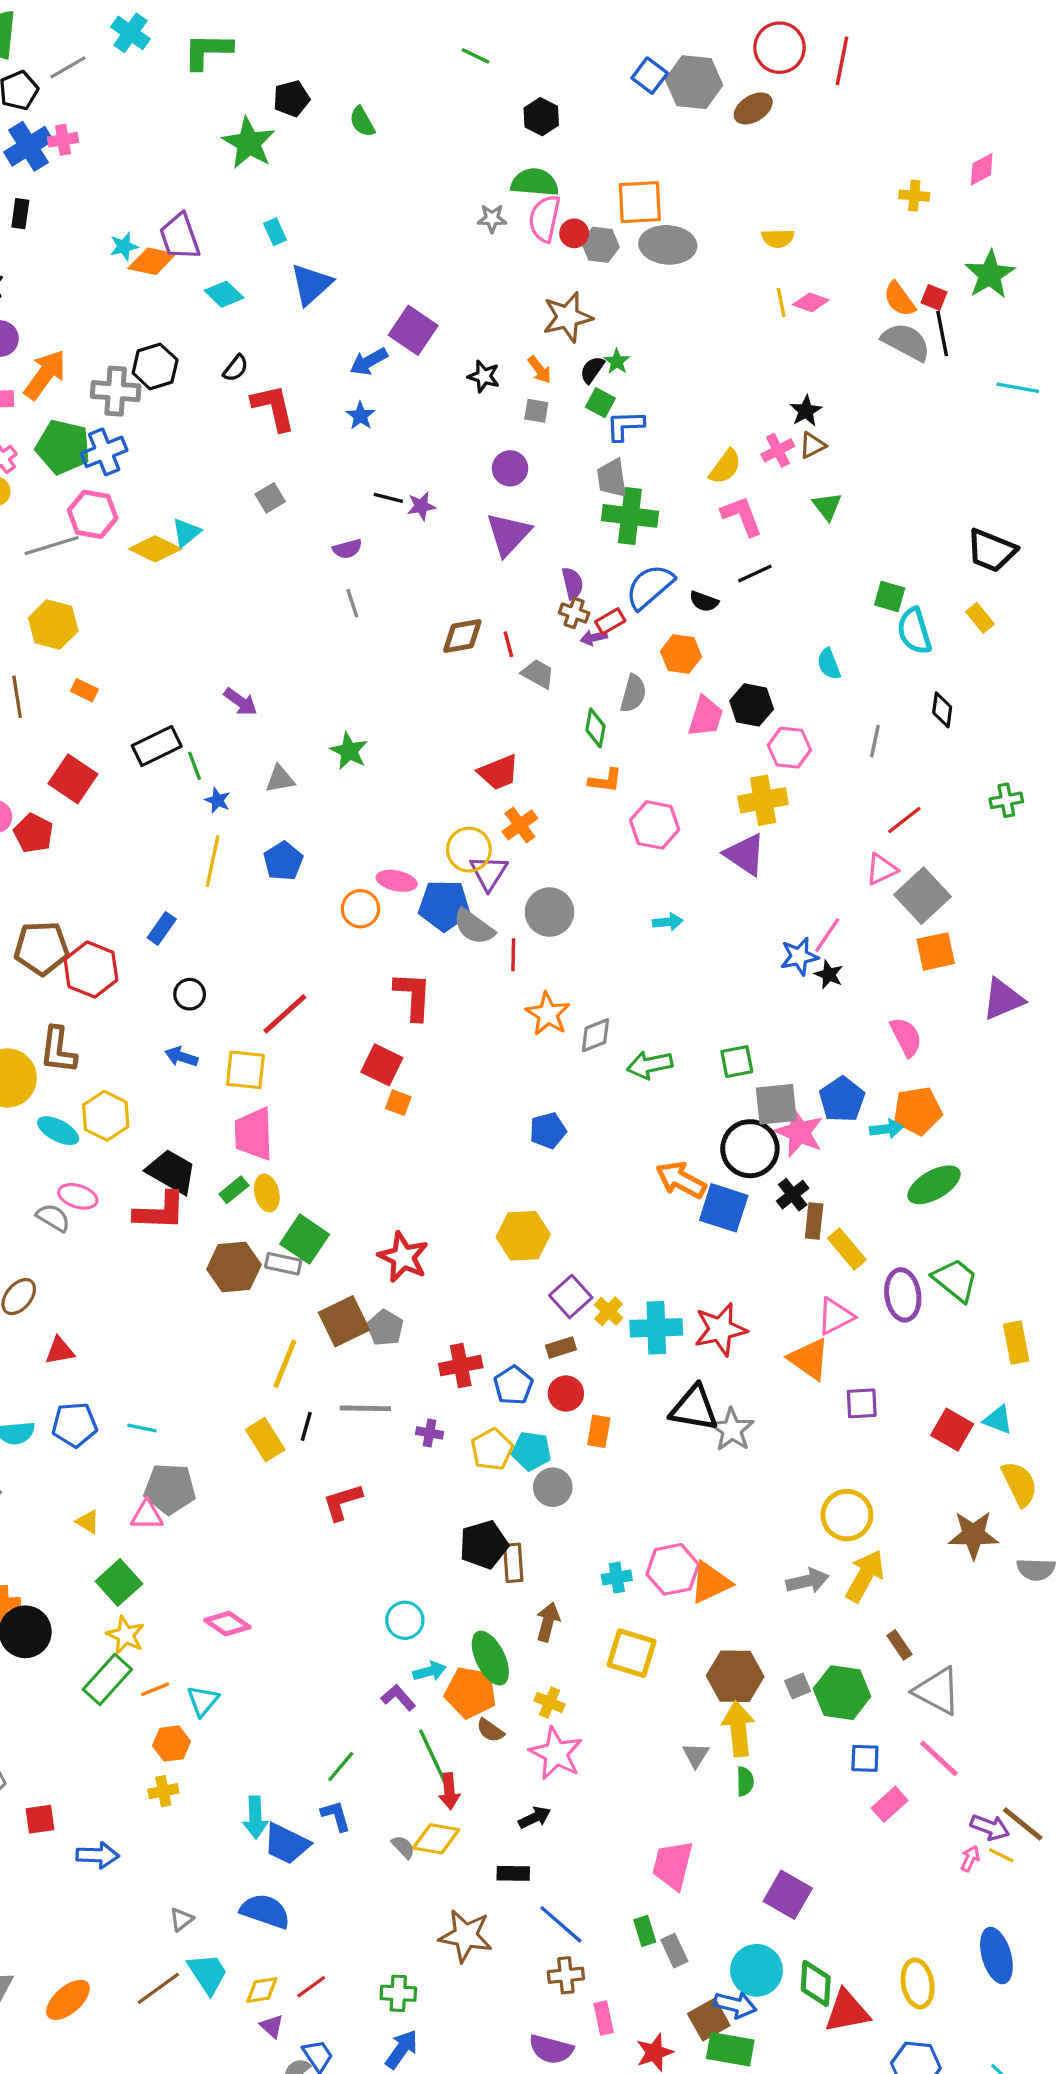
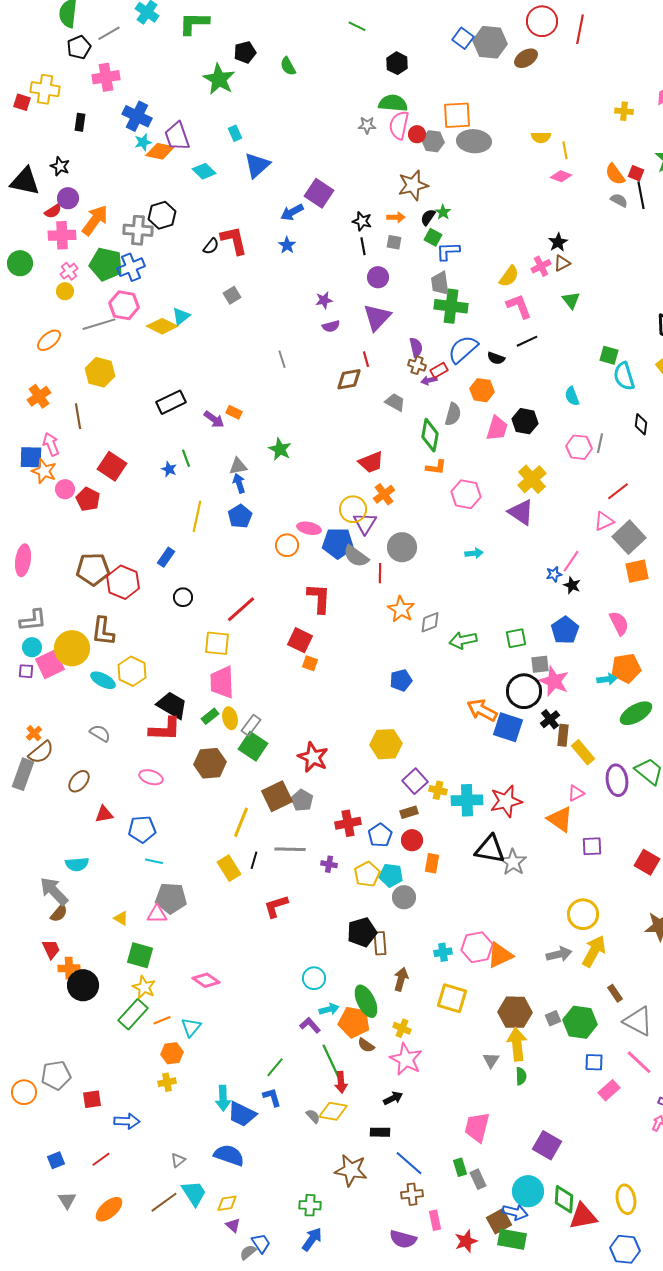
pink cross: (63, 140) -> (106, 77), size x1.5
blue cross: (29, 146) -> (137, 116), moved, turned -32
yellow line: (781, 302) -> (565, 150), moved
gray semicircle: (906, 342) -> (619, 200), size x0.6
black semicircle: (236, 368) -> (211, 246), moved
orange arrow: (540, 370) -> (396, 217), turned -54
black line: (388, 498) -> (363, 246), moved, turned 66
purple semicircle: (347, 549) -> (331, 326), moved
red line: (508, 644) -> (366, 359), moved
orange rectangle: (84, 690) -> (234, 412), moved
green diamond: (595, 728) -> (430, 435), size x1.4
black rectangle: (157, 746) -> (171, 402), moved
pink hexagon: (789, 748) -> (579, 447), moved
blue star: (218, 800) -> (169, 469), moved
yellow cross: (763, 800) -> (532, 479), turned -32
blue star: (799, 956) -> (554, 574), size x0.7
blue arrow: (181, 1057) -> (239, 483), moved, turned 54
blue pentagon: (842, 1099) -> (565, 630), moved
gray square: (776, 1104) -> (540, 664), size x0.7
pink ellipse: (78, 1196) -> (151, 777), moved
gray rectangle: (283, 1264) -> (251, 725), moved, turned -65
yellow cross: (609, 1311) -> (438, 790), turned -30
pink triangle: (835, 1316) -> (576, 793), size x0.7
blue pentagon: (75, 1425) -> (142, 829), moved
green square: (119, 1582) -> (140, 955), turned -32
red line: (311, 1987) -> (101, 1159), moved

